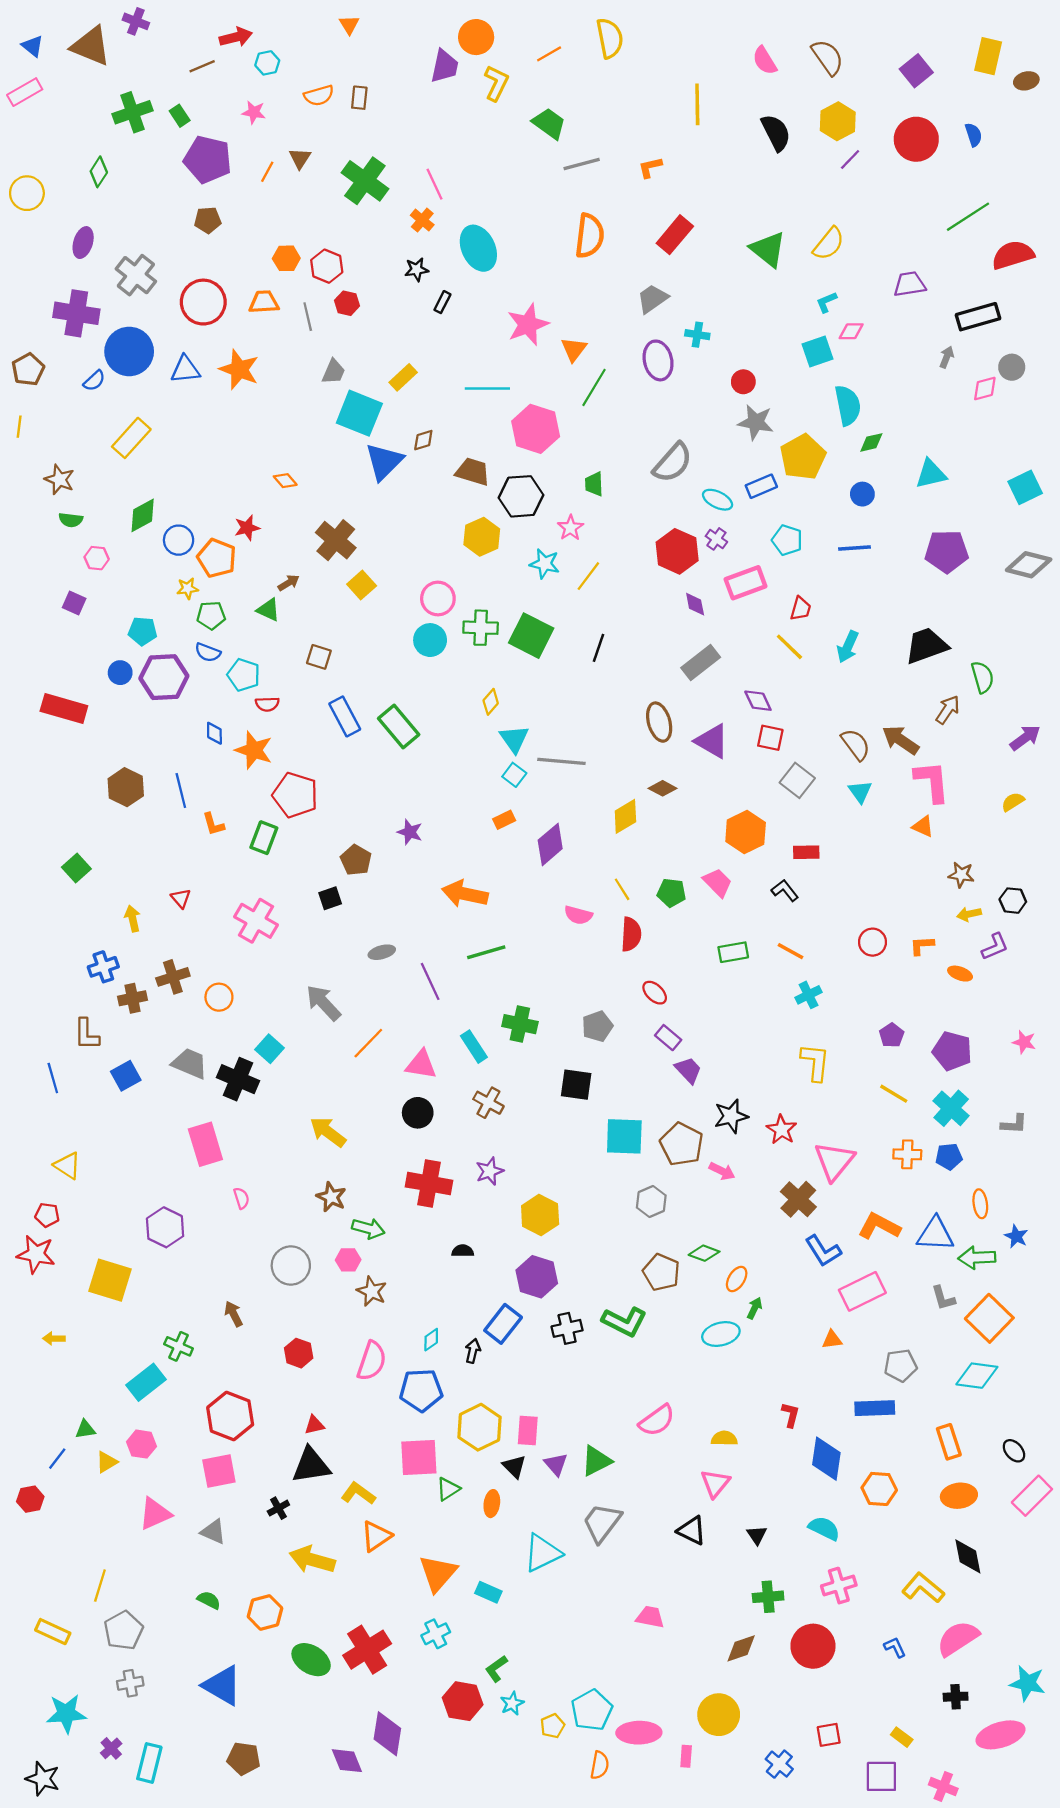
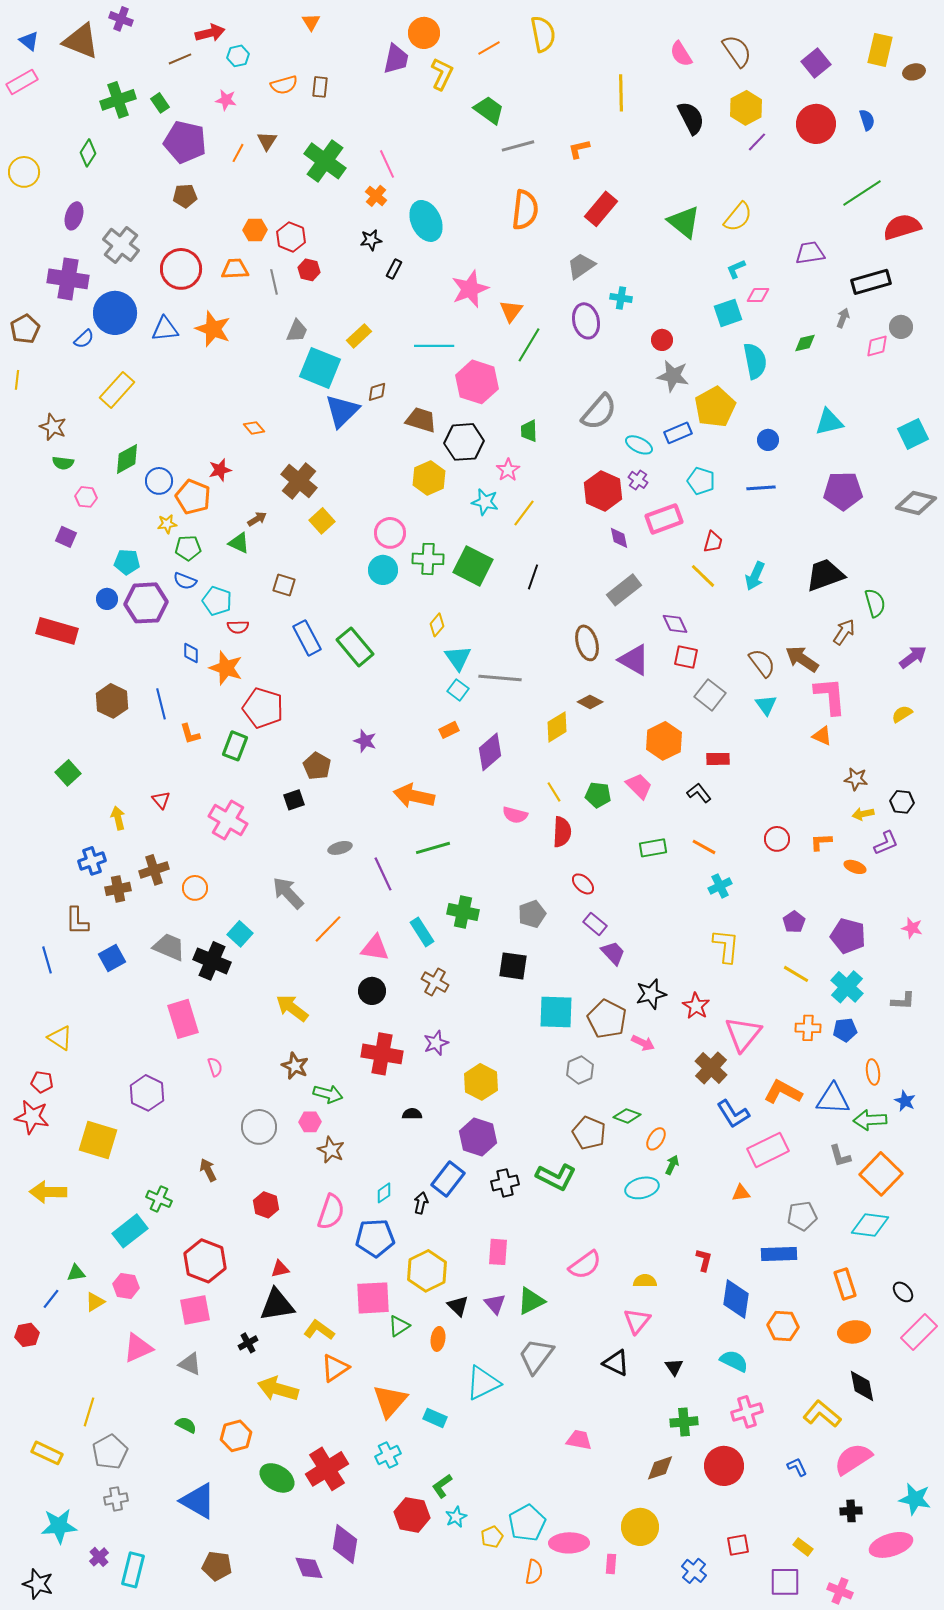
green diamond: (871, 442) -> (805, 343), moved
yellow arrow: (54, 1338) -> (48, 1192), size x1.8
pink rectangle: (528, 1431) -> (498, 1252), moved

